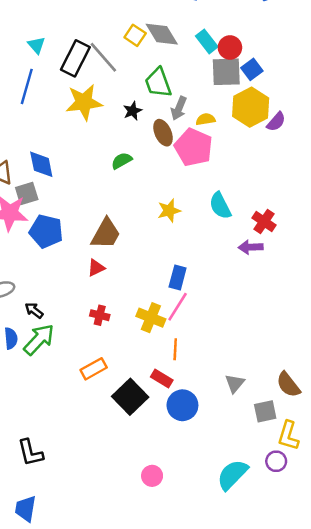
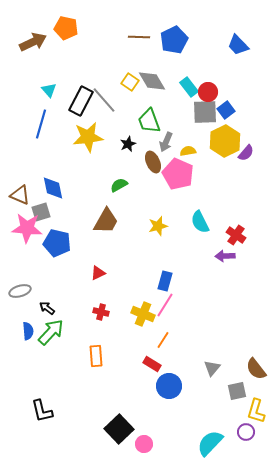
brown trapezoid: (106, 234) -> (106, 221), moved
orange line: (175, 349) -> (163, 340), turned 30
orange rectangle: (94, 369) -> (96, 356), turned -65
black square: (130, 397) -> (119, 429), moved
black L-shape: (30, 453) -> (42, 411), moved

